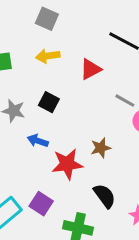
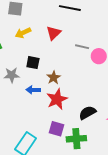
brown star: (101, 148) -> (54, 78), moved
black semicircle: (105, 196) -> (87, 113), turned -66
purple square: (41, 204) -> (57, 129), moved

